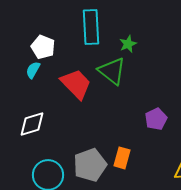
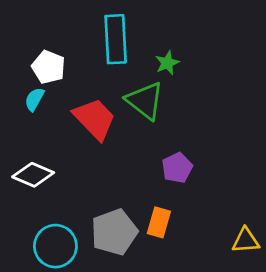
purple pentagon: (156, 119) -> (177, 168), moved
white diamond: (32, 124) -> (33, 175), turned 40

